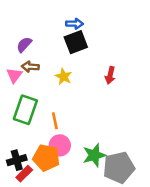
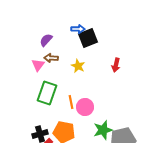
blue arrow: (75, 24) -> (78, 29), moved
pink circle: (60, 145) -> (85, 107), moved

